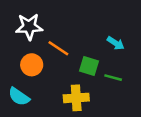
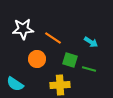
orange line: (58, 48) -> (53, 38), moved
orange circle: (32, 65) -> (37, 59), moved

